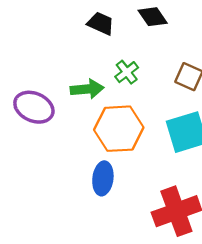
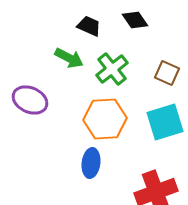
green cross: (127, 72) -> (112, 69), size x1.5
green arrow: (87, 89) -> (69, 58), moved, turned 32

